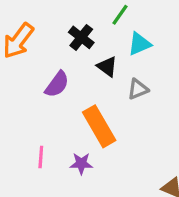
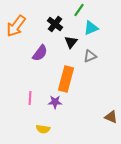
black triangle: (107, 67) -> (71, 42), turned 32
orange rectangle: (99, 126) -> (66, 79), turned 45

